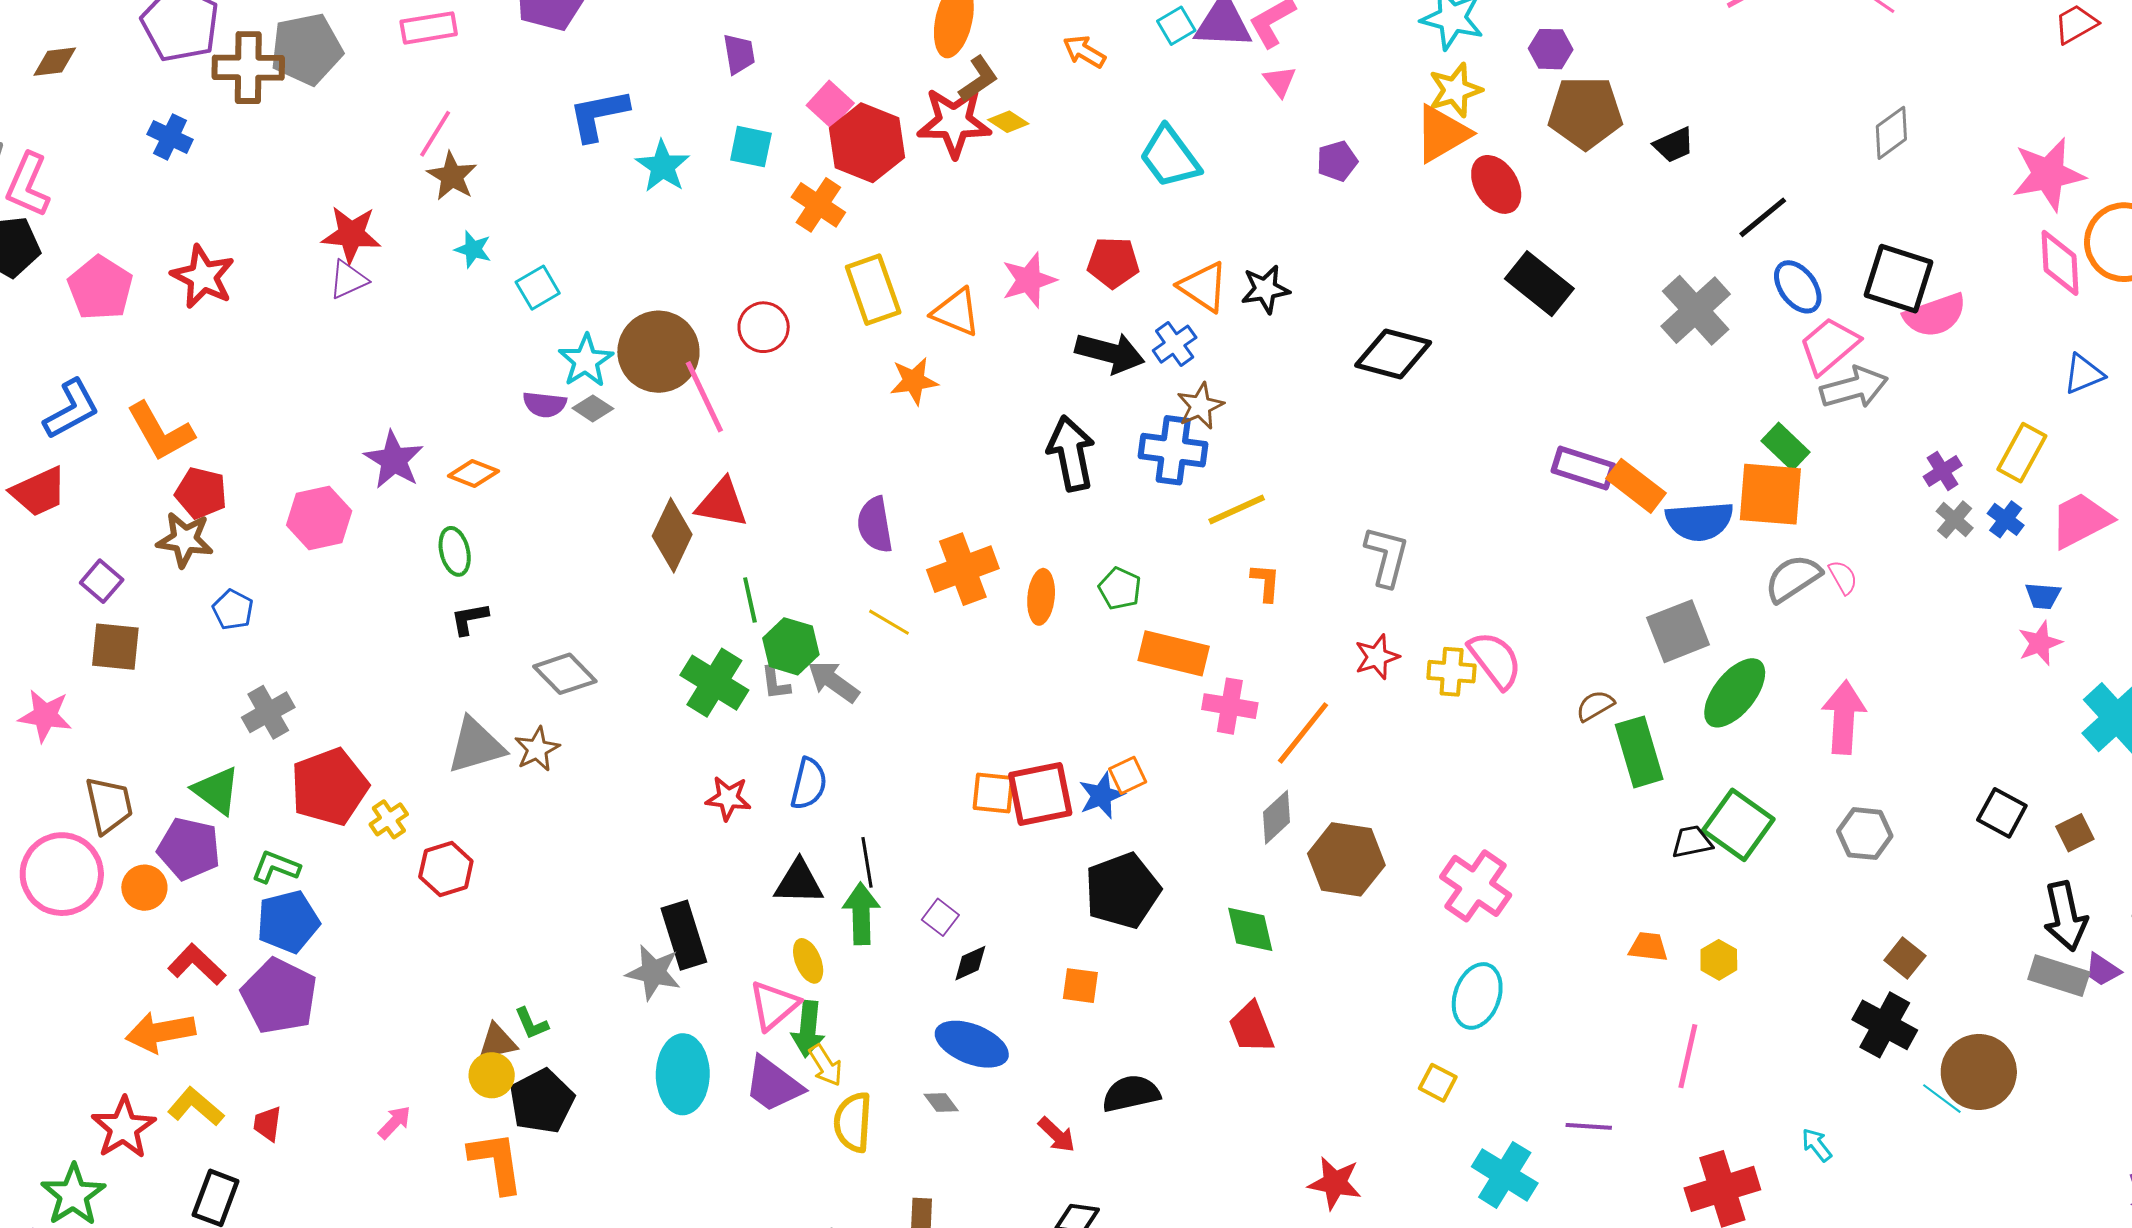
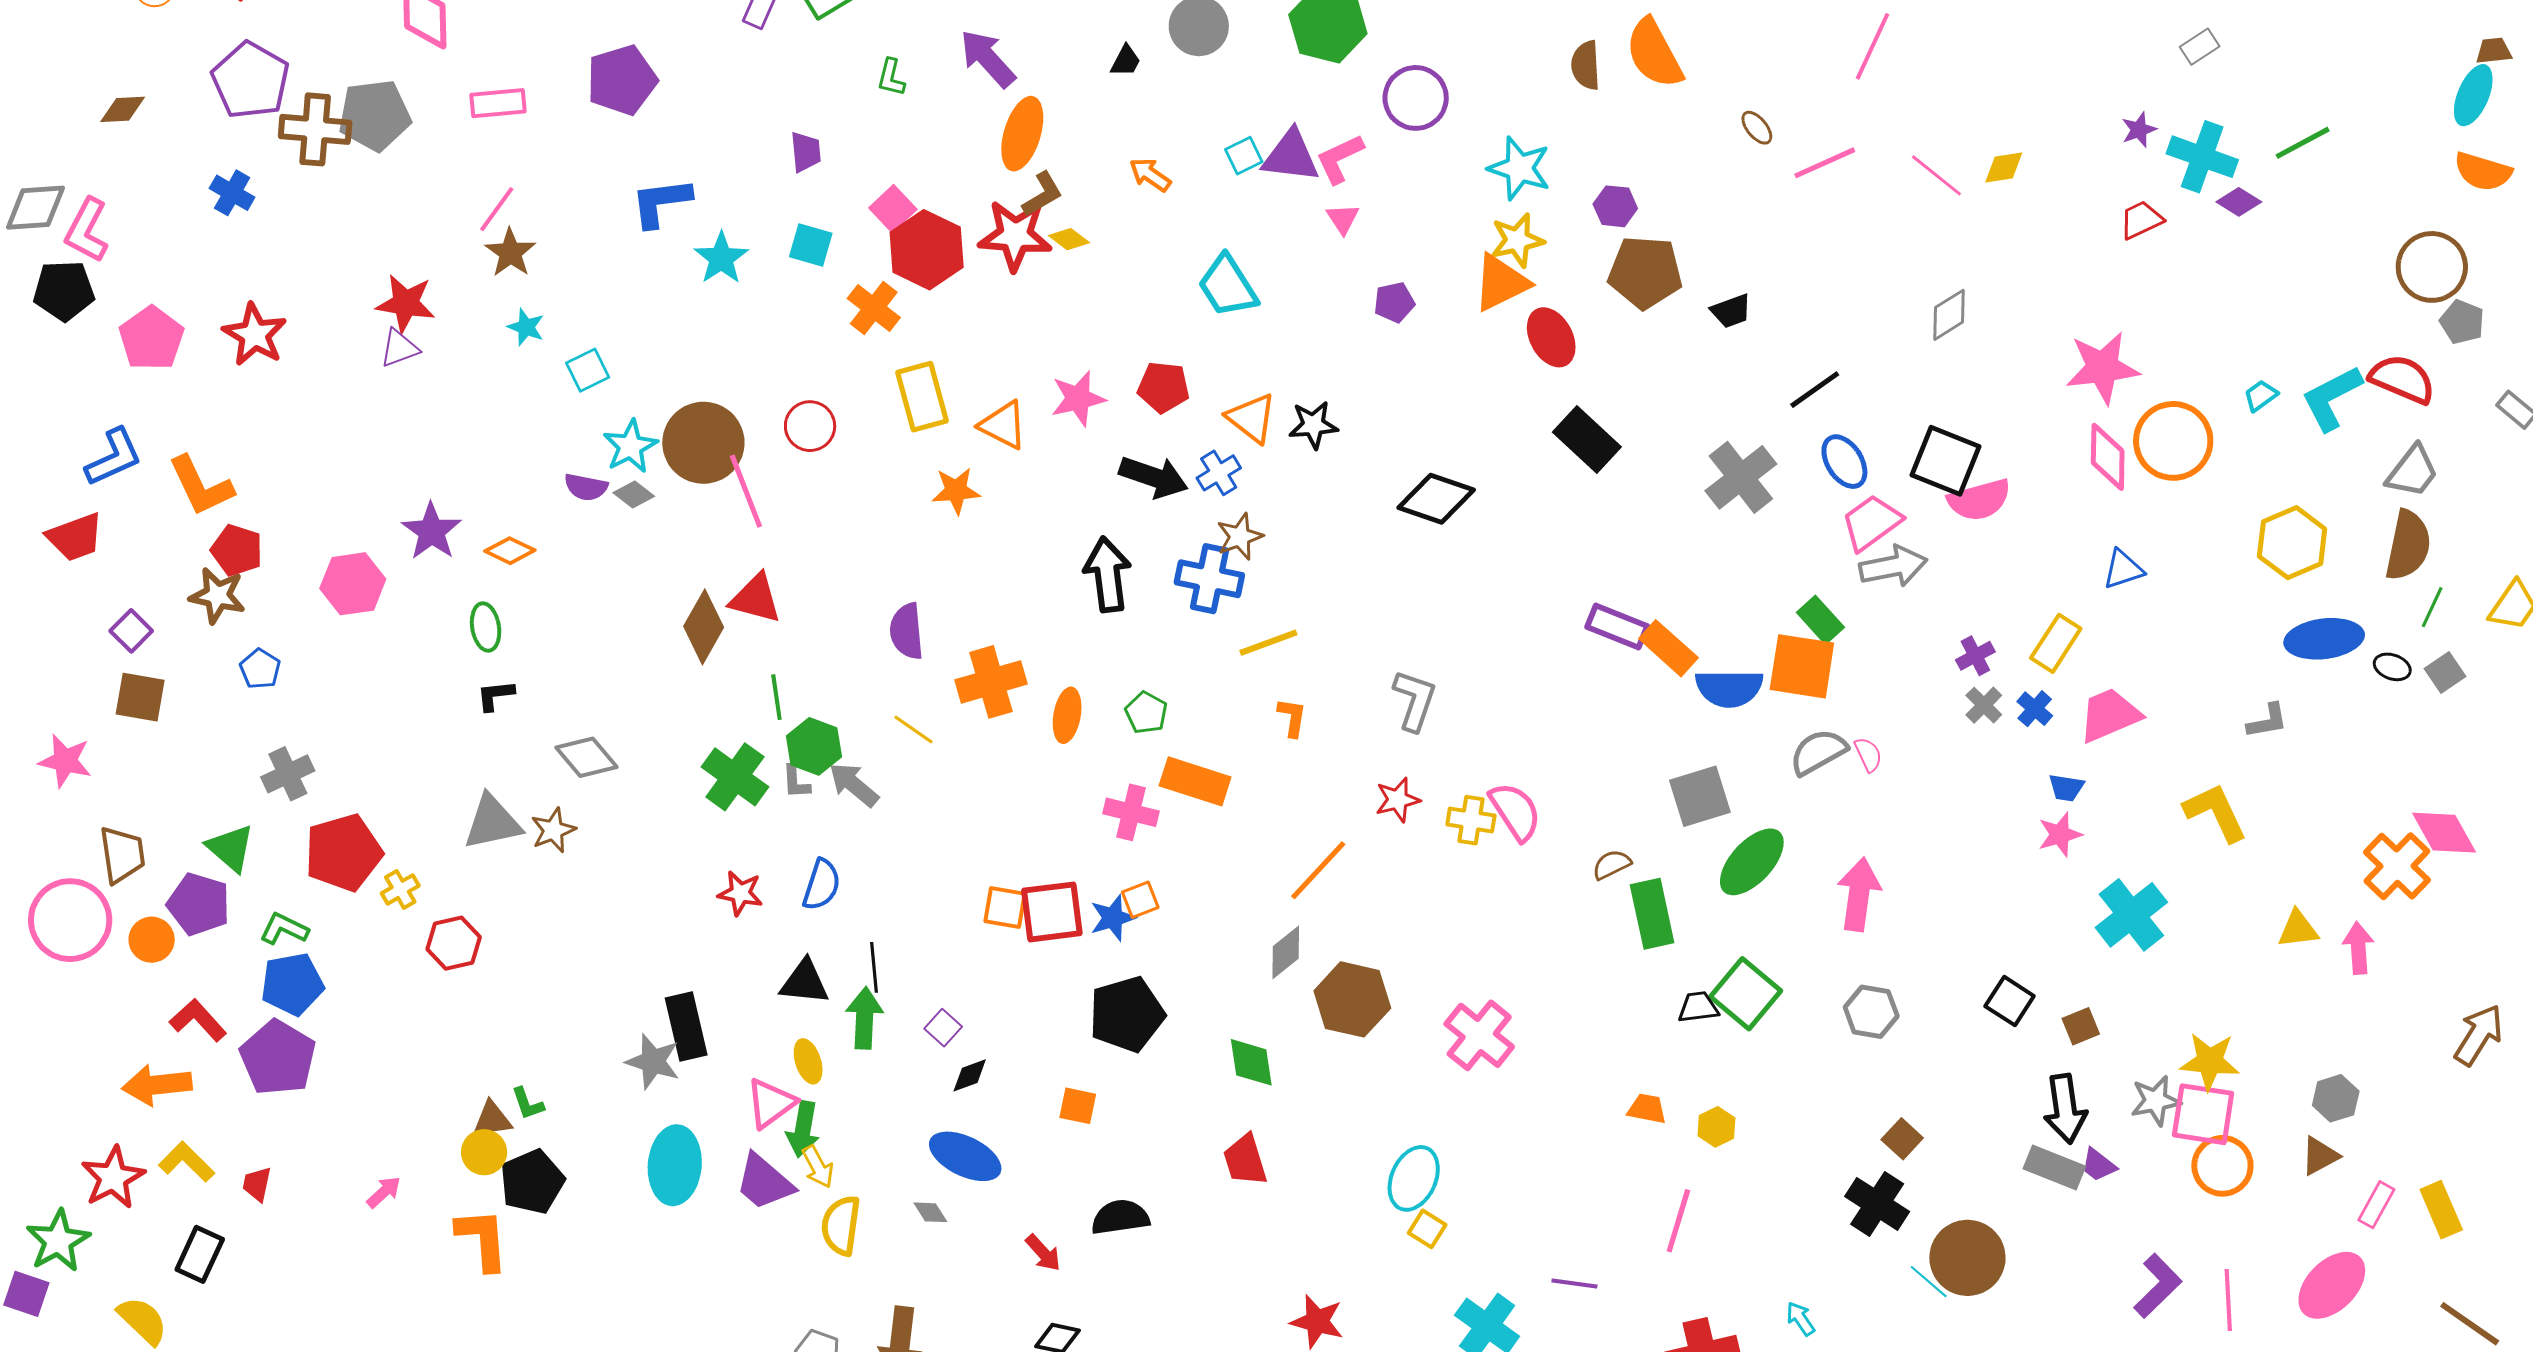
pink cross: (1230, 706) -> (1131, 812), moved
cyan ellipse: (1477, 996) -> (1414, 1178), moved

